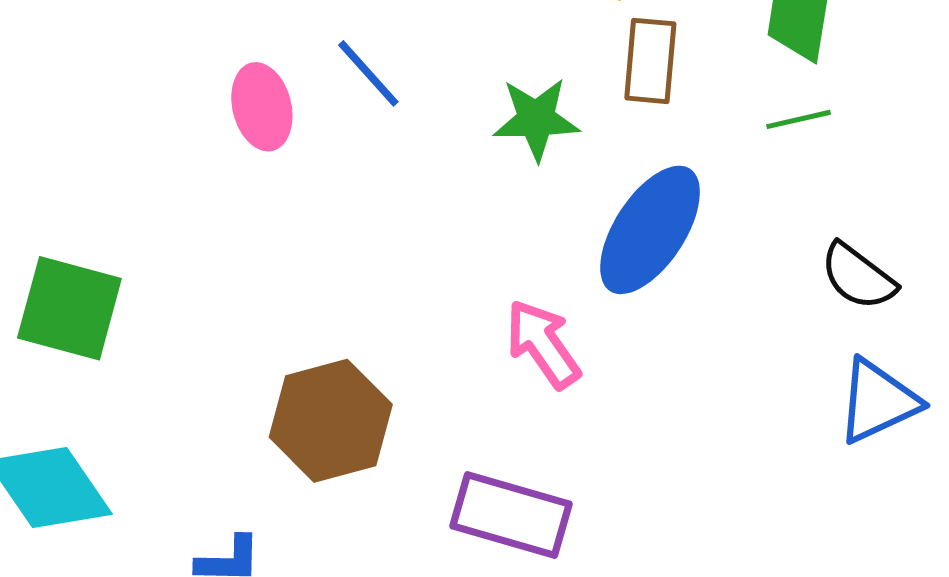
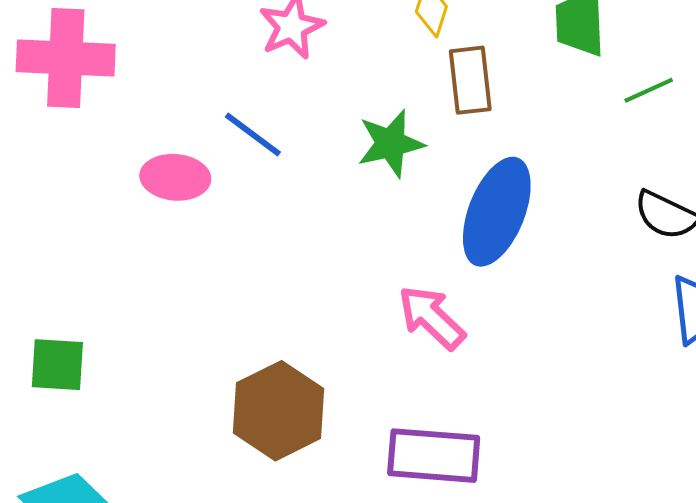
pink ellipse: (262, 107) -> (175, 177), turned -60
green line: (799, 119) -> (649, 90), moved
green square: (69, 308) -> (57, 365), size x0.7

